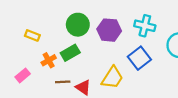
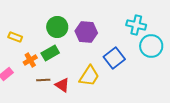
cyan cross: (145, 26) -> (136, 25), moved

